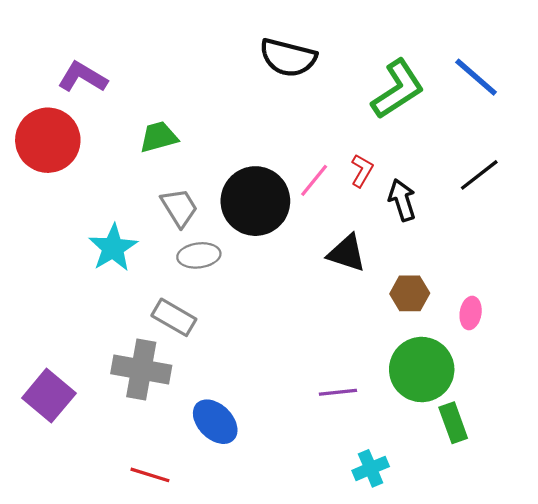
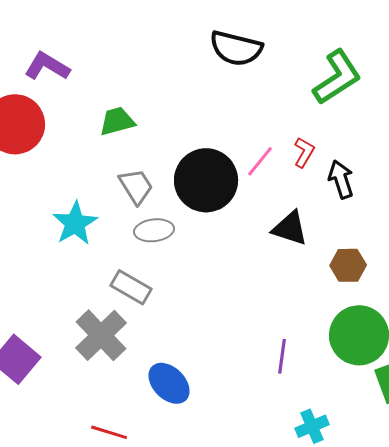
gray cross: (141, 370) -> (101, 335), turned 36
purple line: (338, 392) -> (282, 356), turned -76

